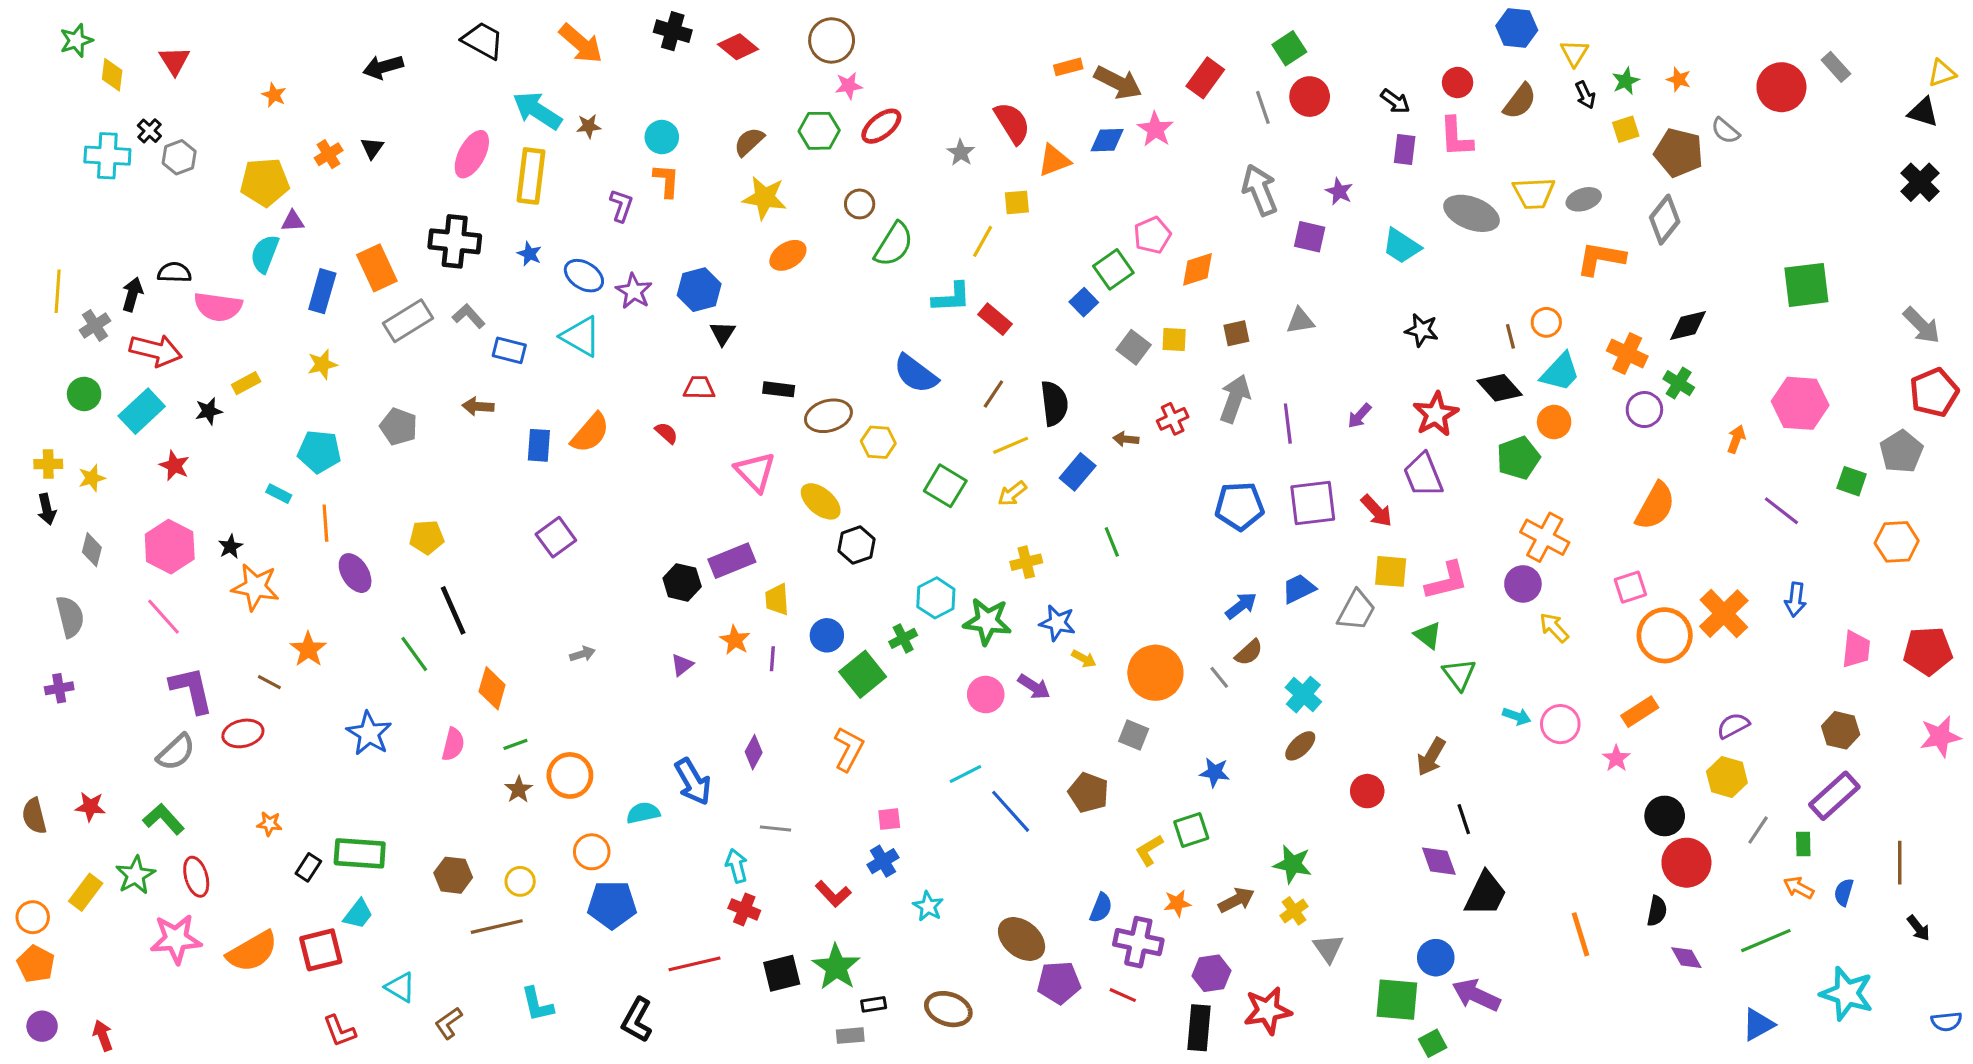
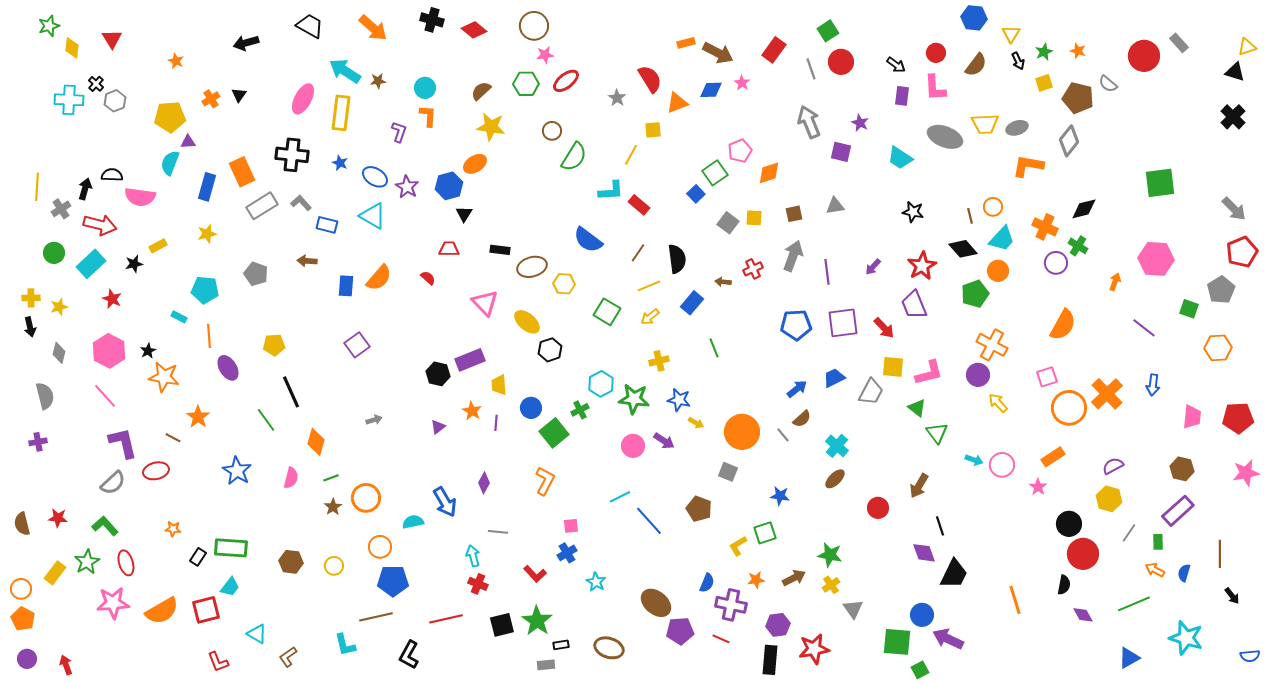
pink star: (1155, 129) -> (742, 83), size x0.7
orange ellipse: (788, 255) -> (475, 164), moved
brown line: (497, 927) -> (376, 617), moved

